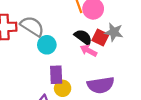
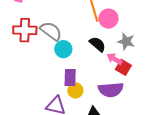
red square: (100, 38) -> (123, 67), moved
pink arrow: (89, 51) -> (114, 59), moved

